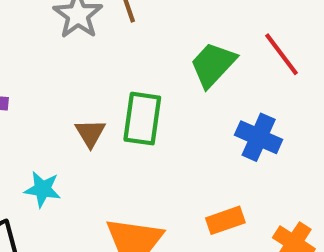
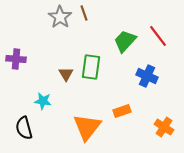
orange rectangle: (225, 220) -> (122, 111), moved

